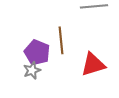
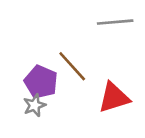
brown line: (61, 40) -> (72, 66), turned -36

